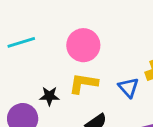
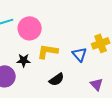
pink circle: (83, 45) -> (30, 28), moved

